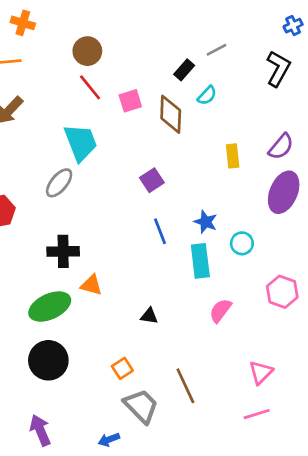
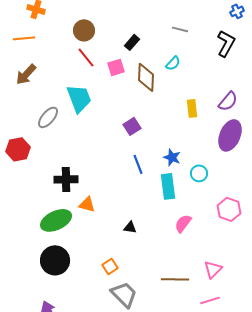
gray line: (216, 50) -> (180, 29), turned 42
black rectangle: (184, 70) -> (132, 42), moved
gray ellipse: (59, 183) -> (48, 117), moved
brown line: (185, 386) -> (175, 279), moved, turned -64

